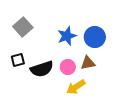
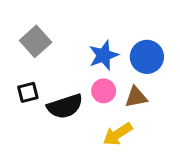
pink circle: (68, 67) -> (104, 91), moved

